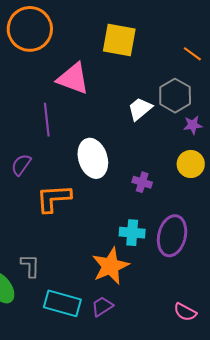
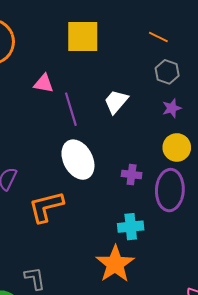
pink triangle: (73, 79) -> (44, 83), size x0.6
gray hexagon: (175, 96) -> (167, 72), moved, size x0.7
purple line: (47, 120) -> (71, 109), moved
purple ellipse: (172, 236) -> (170, 190), moved

